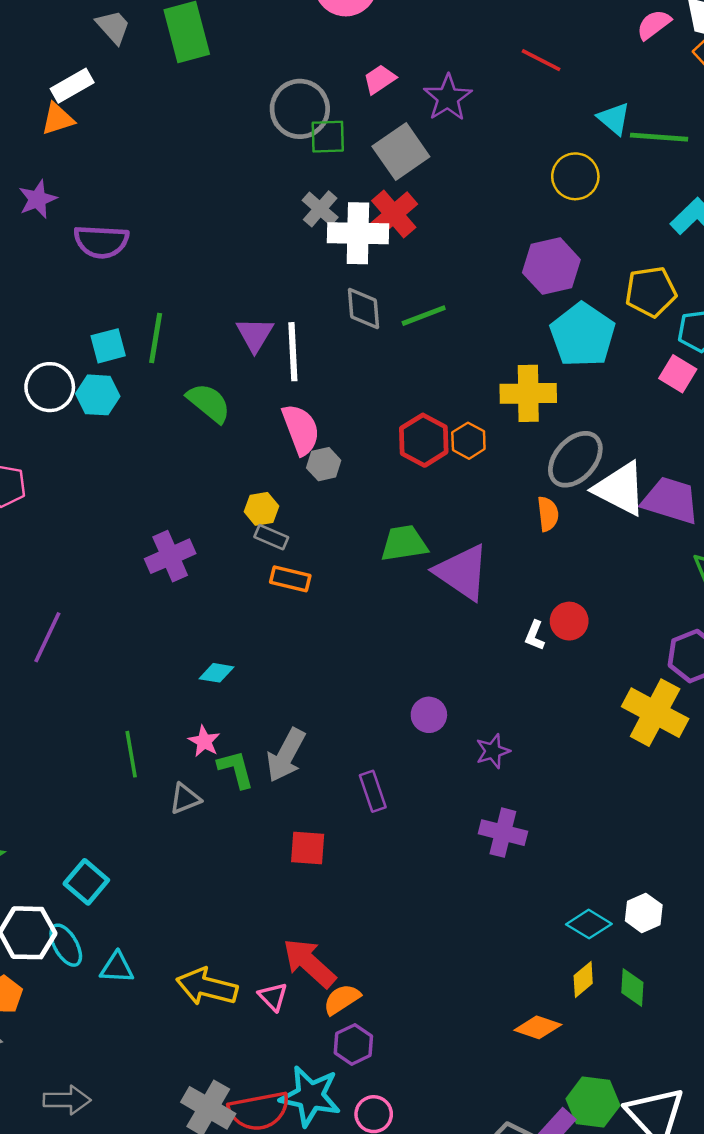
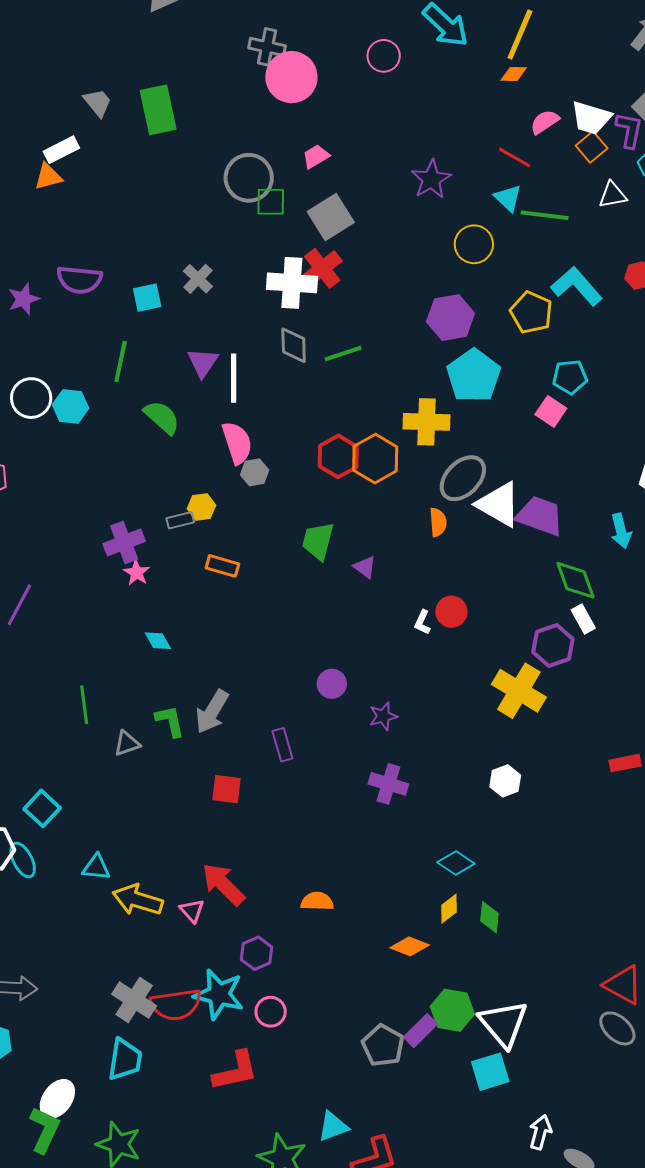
red line: (541, 60) -> (514, 157), moved
purple star: (448, 98) -> (431, 179), moved
purple star: (38, 199) -> (24, 299), moved
gray cross: (320, 209) -> (198, 279), moved
yellow pentagon: (651, 292) -> (531, 312), moved, turned 30
cyan square: (108, 346) -> (147, 298), moved
orange hexagon: (468, 441) -> (375, 459), size x1.6
gray rectangle: (271, 537) -> (180, 520), moved, turned -40
green trapezoid: (404, 543) -> (318, 541), turned -69
purple triangle: (462, 572) -> (365, 567), size x0.5
cyan diamond: (216, 673) -> (158, 641), turned 48
pink star: (204, 741) -> (137, 573), moved
white hexagon: (644, 913) -> (505, 781), moved
cyan triangle: (117, 968) -> (96, 867), moved
orange semicircle: (342, 999) -> (317, 901), moved, turned 32

